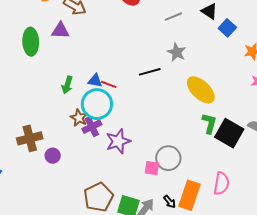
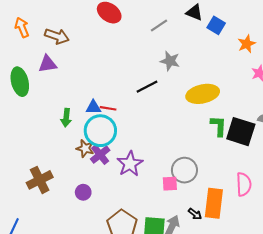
yellow ellipse: (201, 90) -> (203, 94), turned -44
purple circle: (53, 156) -> (83, 192), moved

